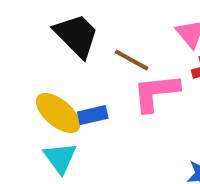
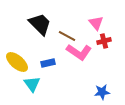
pink L-shape: (156, 93) -> (79, 52), turned -140
yellow ellipse: (58, 113) -> (17, 62), moved

